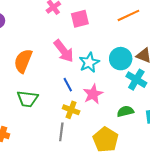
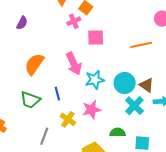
blue line: (68, 85) -> (57, 94), moved
gray line: (61, 132) -> (44, 136), moved

